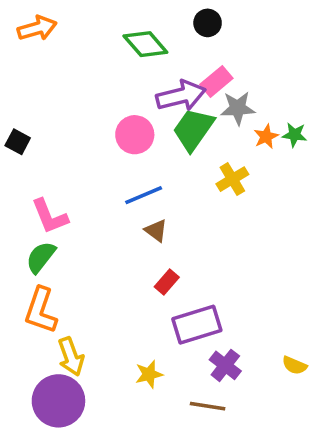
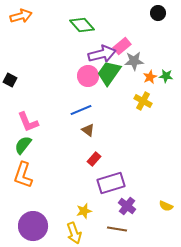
black circle: (208, 23) -> (158, 13), moved
pink circle: (135, 135) -> (88, 76), moved
yellow cross: (232, 179) -> (143, 101), moved, turned -30
yellow arrow: (71, 357) -> (74, 233), moved

